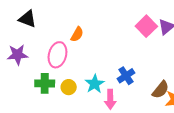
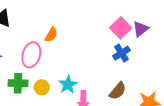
blue cross: (126, 76) -> (122, 53), moved
brown semicircle: (161, 90) -> (118, 91), moved

